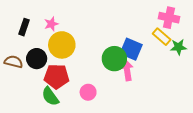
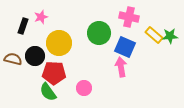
pink cross: (169, 18) -> (129, 17), moved
pink star: (51, 24) -> (41, 17), moved
green star: (178, 47) -> (170, 36), moved
green circle: (114, 59) -> (99, 33), moved

